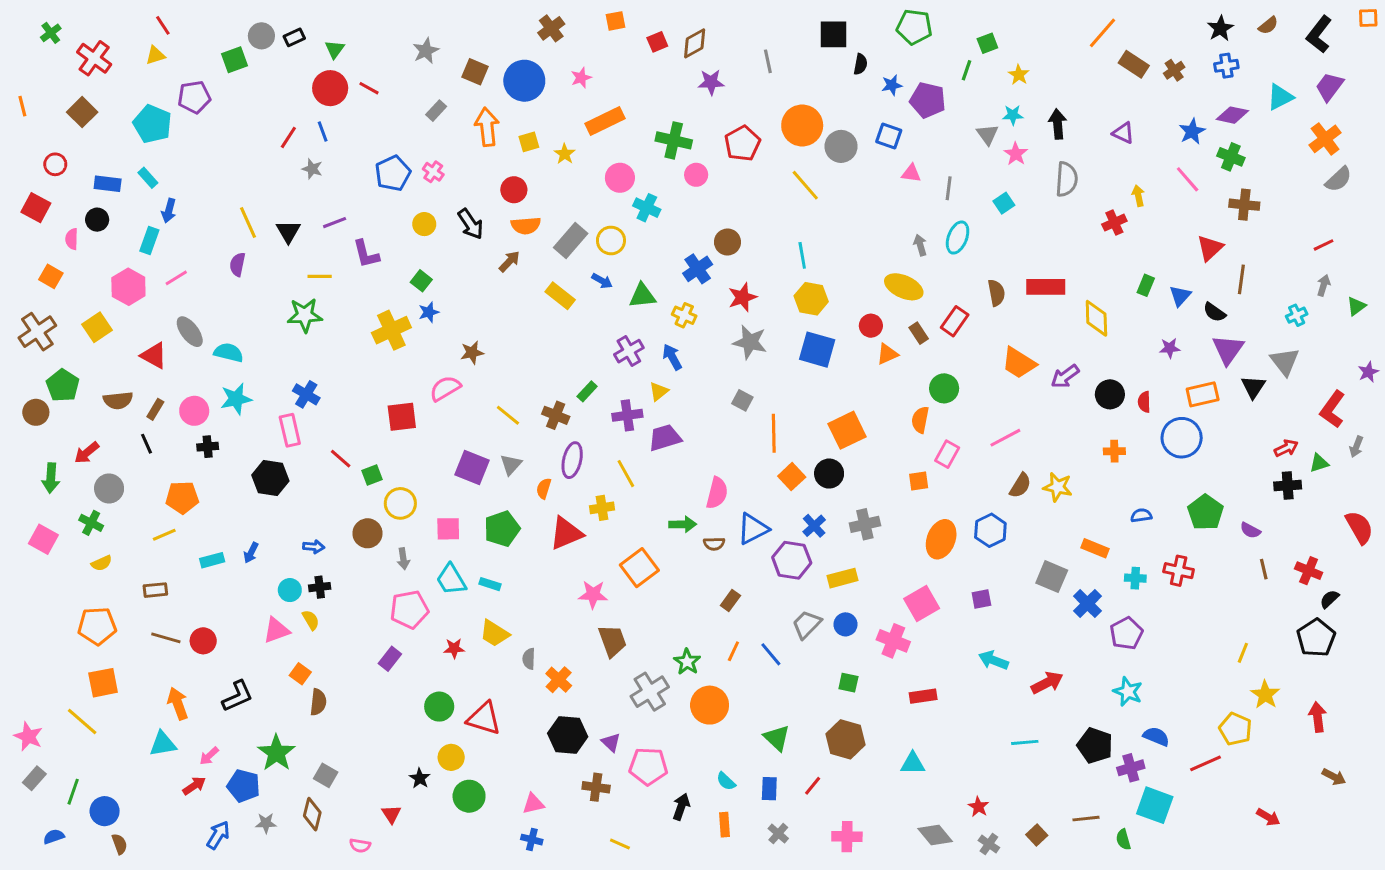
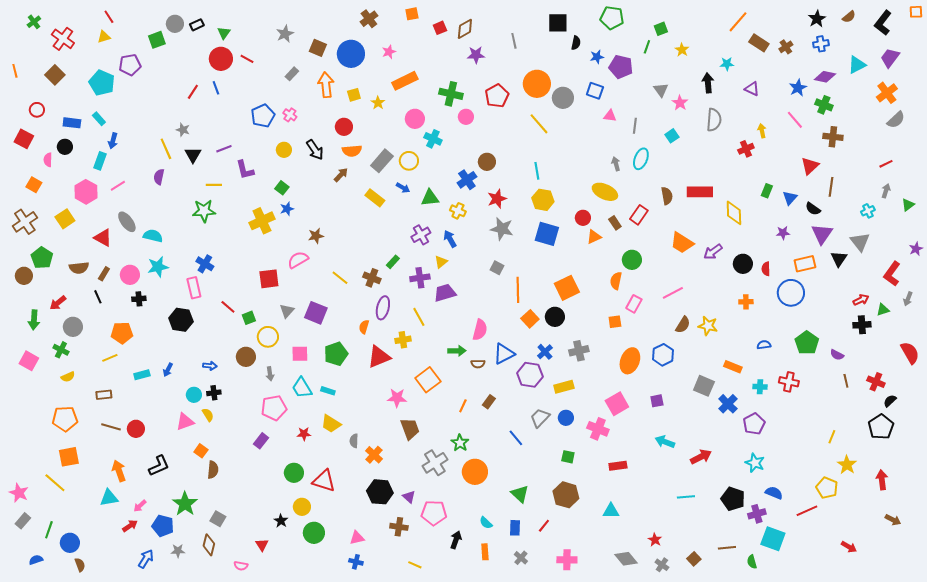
cyan star: (1013, 115) -> (727, 64), moved
gray star: (312, 169) -> (183, 130), moved
gray triangle: (511, 465) -> (287, 311), moved
orange line: (733, 651) -> (463, 406), moved

